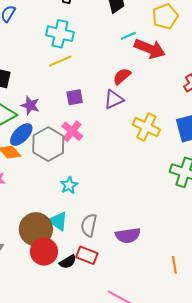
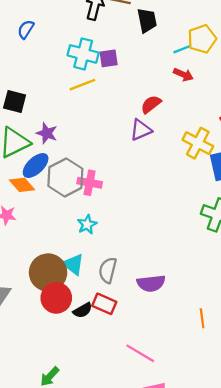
cyan line: (128, 36) -> (182, 49), moved
red arrow: (150, 49) -> (183, 75), size x0.6
purple square: (75, 97) -> (109, 58), moved
yellow cross: (146, 127) -> (198, 143), moved
pink cross: (72, 131) -> (90, 183), moved, turned -30

